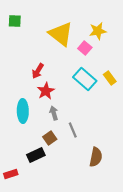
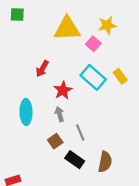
yellow triangle: (61, 34) -> (67, 29), turned -40
red star: (46, 91) -> (63, 90), moved
black rectangle: (36, 155) -> (75, 160), moved, turned 60

